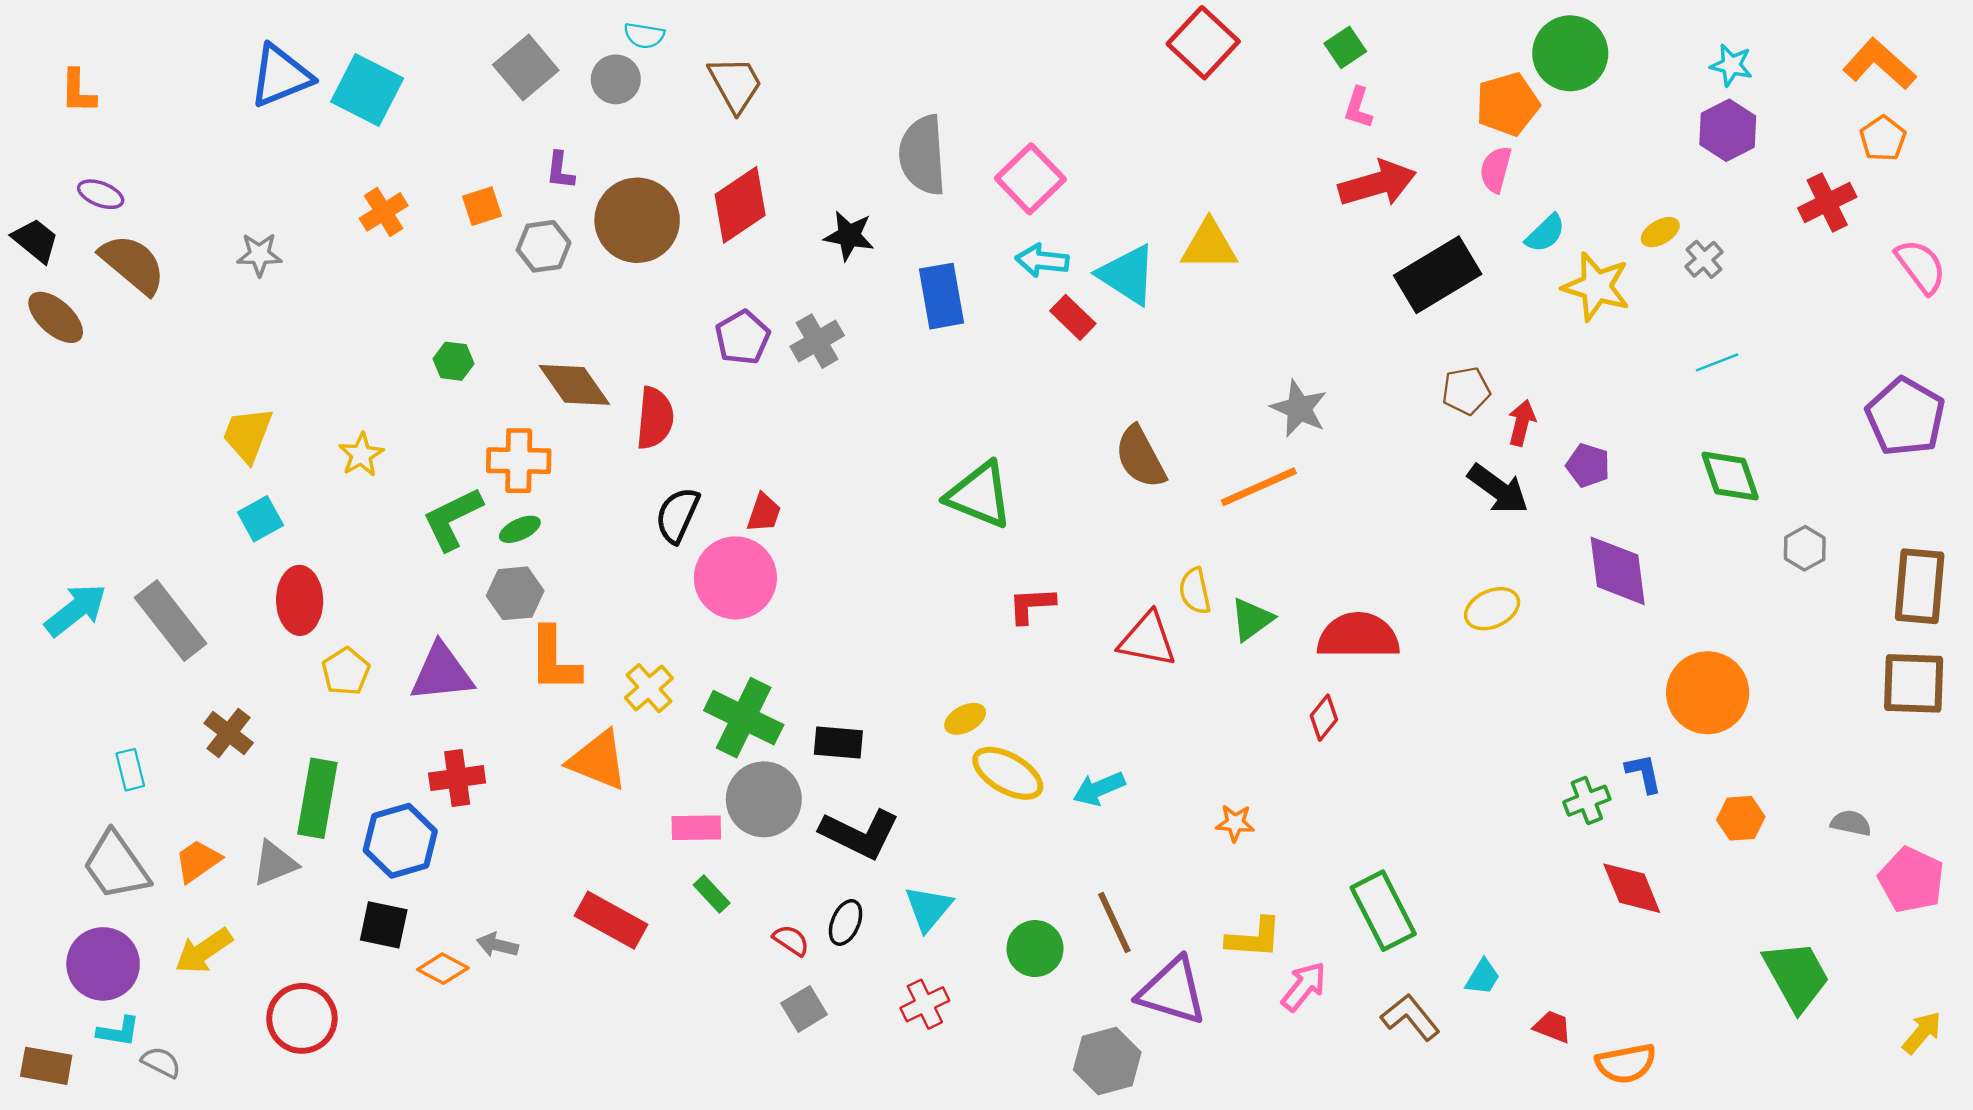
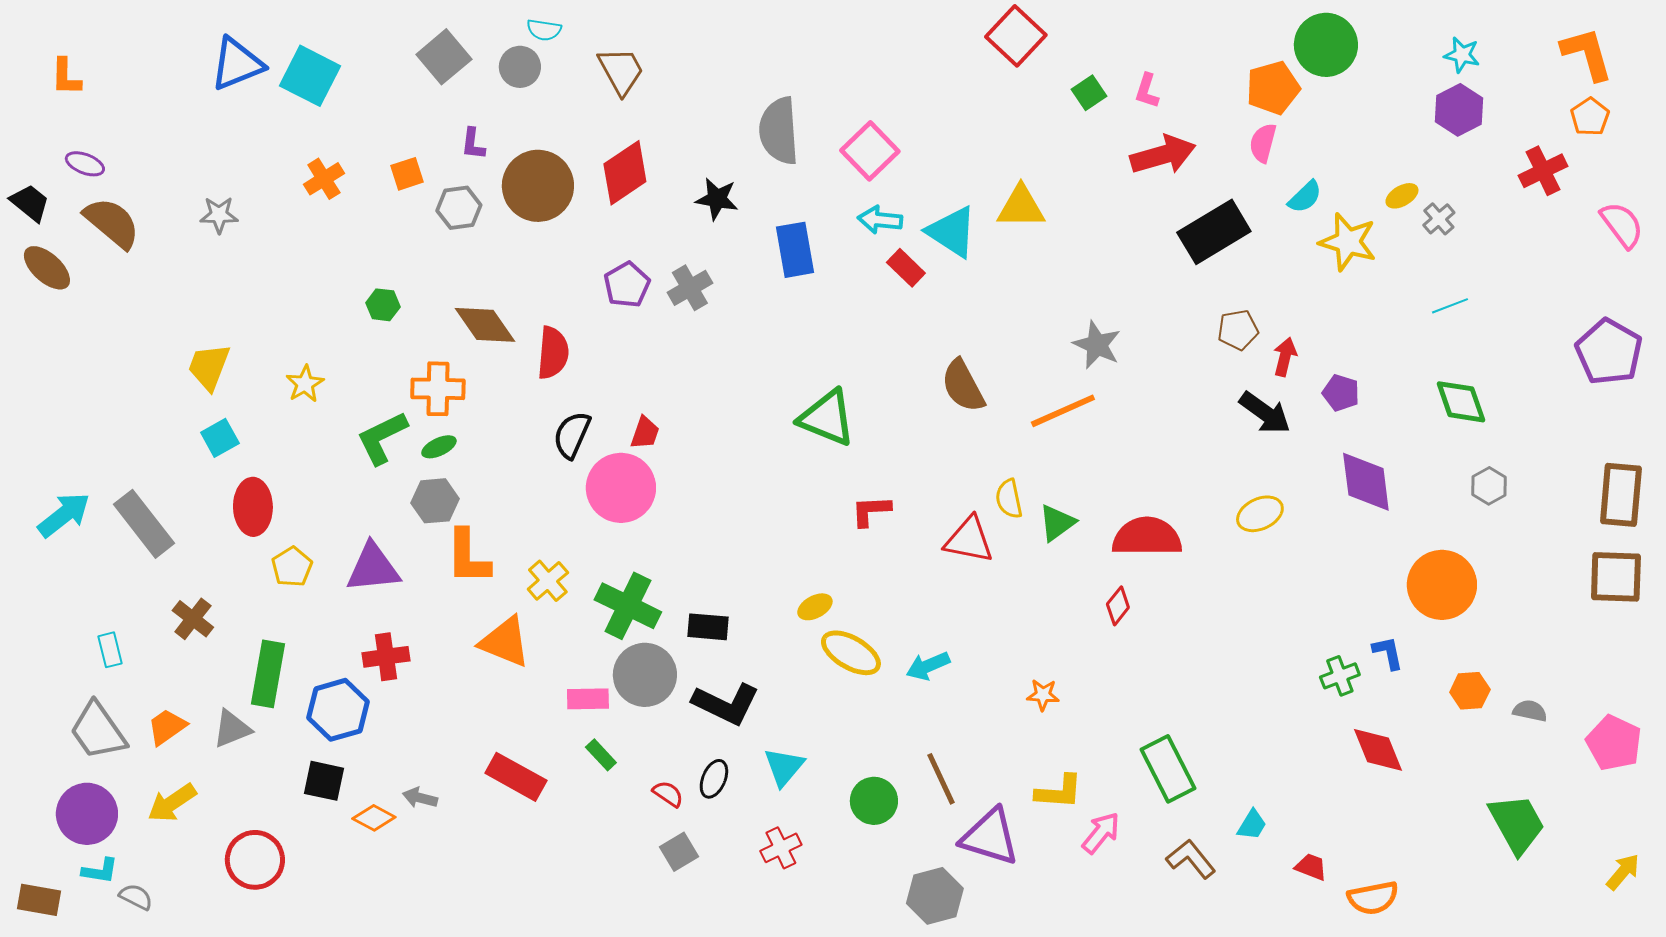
green square: (1345, 47) -> (1089, 93), moved
orange L-shape: (1879, 64) -> (1587, 54), turned 32
gray hexagon: (1805, 548) -> (1489, 486), moved
gray semicircle: (1851, 823) -> (1530, 711), moved

